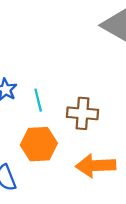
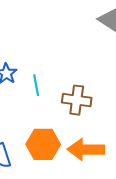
orange hexagon: (39, 144) -> (43, 144), moved

